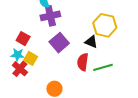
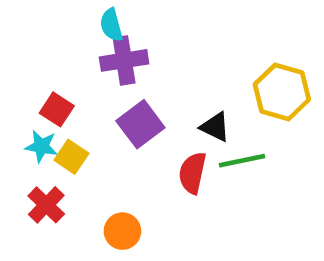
yellow hexagon: (105, 25) -> (282, 92), moved
green line: (103, 67) -> (242, 161), moved
red cross: (20, 69) -> (46, 205), moved

